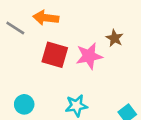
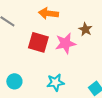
orange arrow: (46, 18) -> (48, 13), moved

